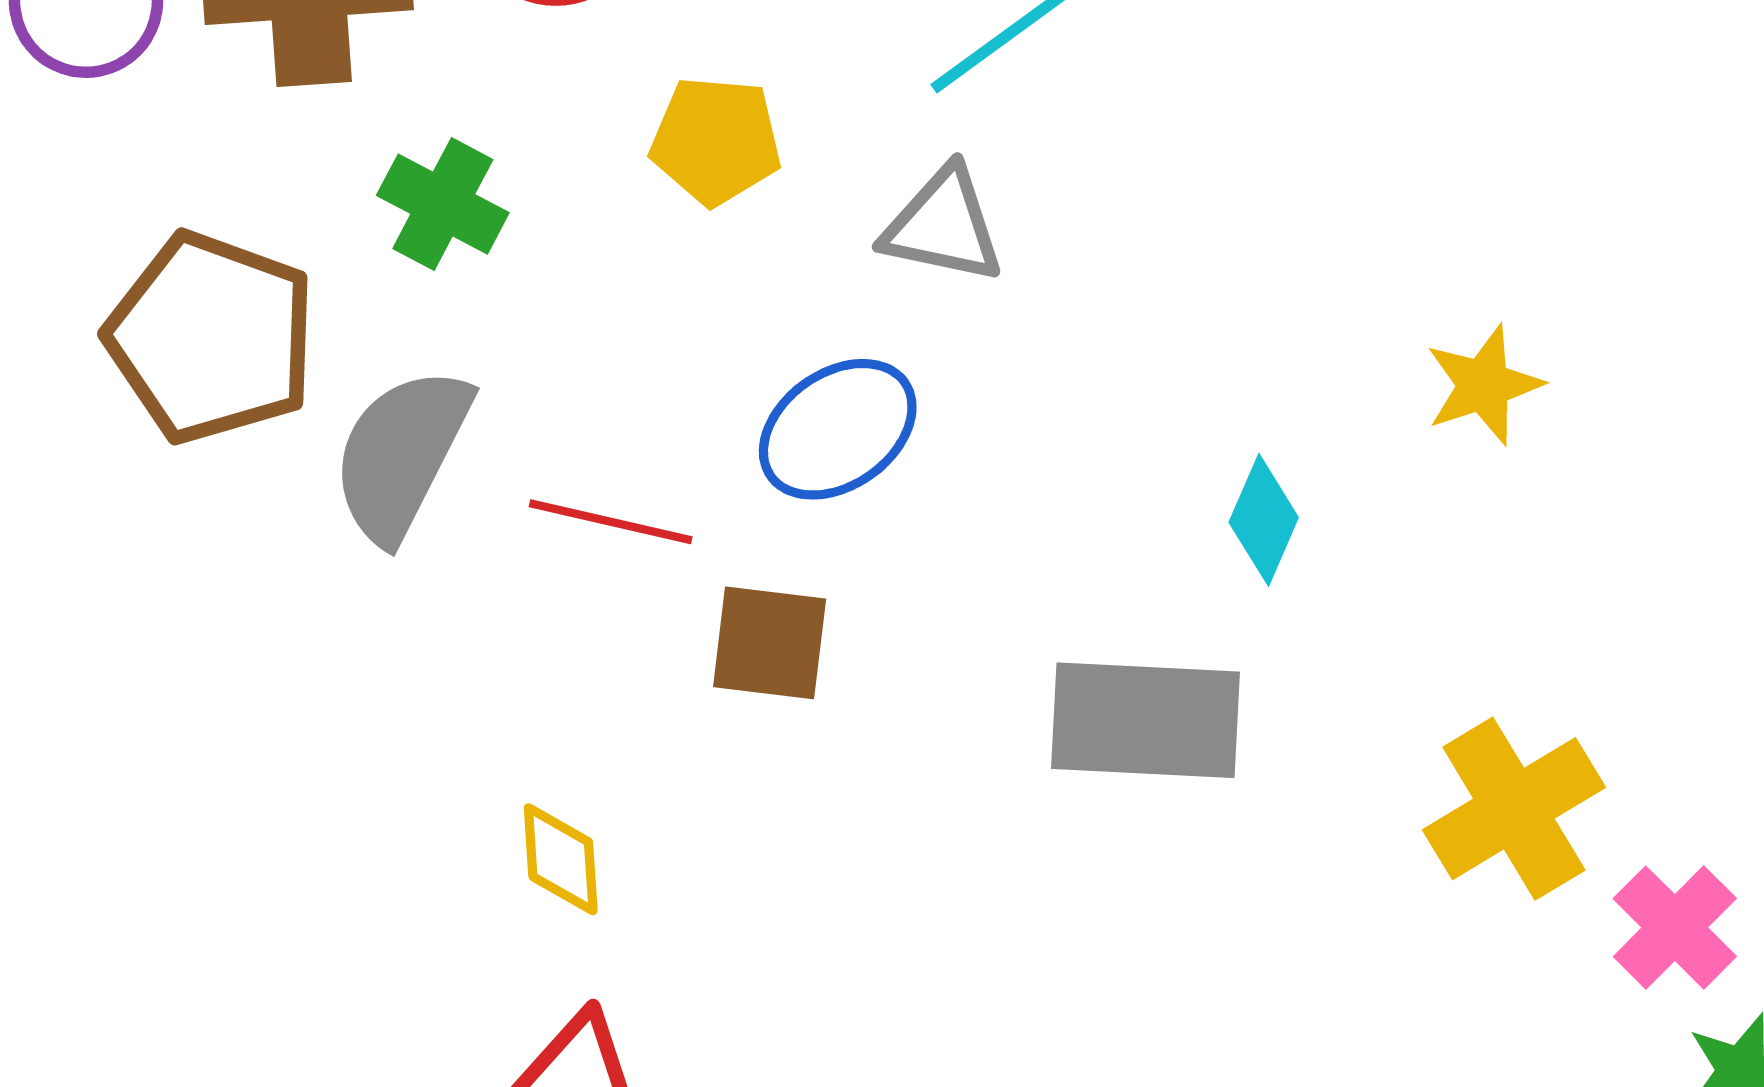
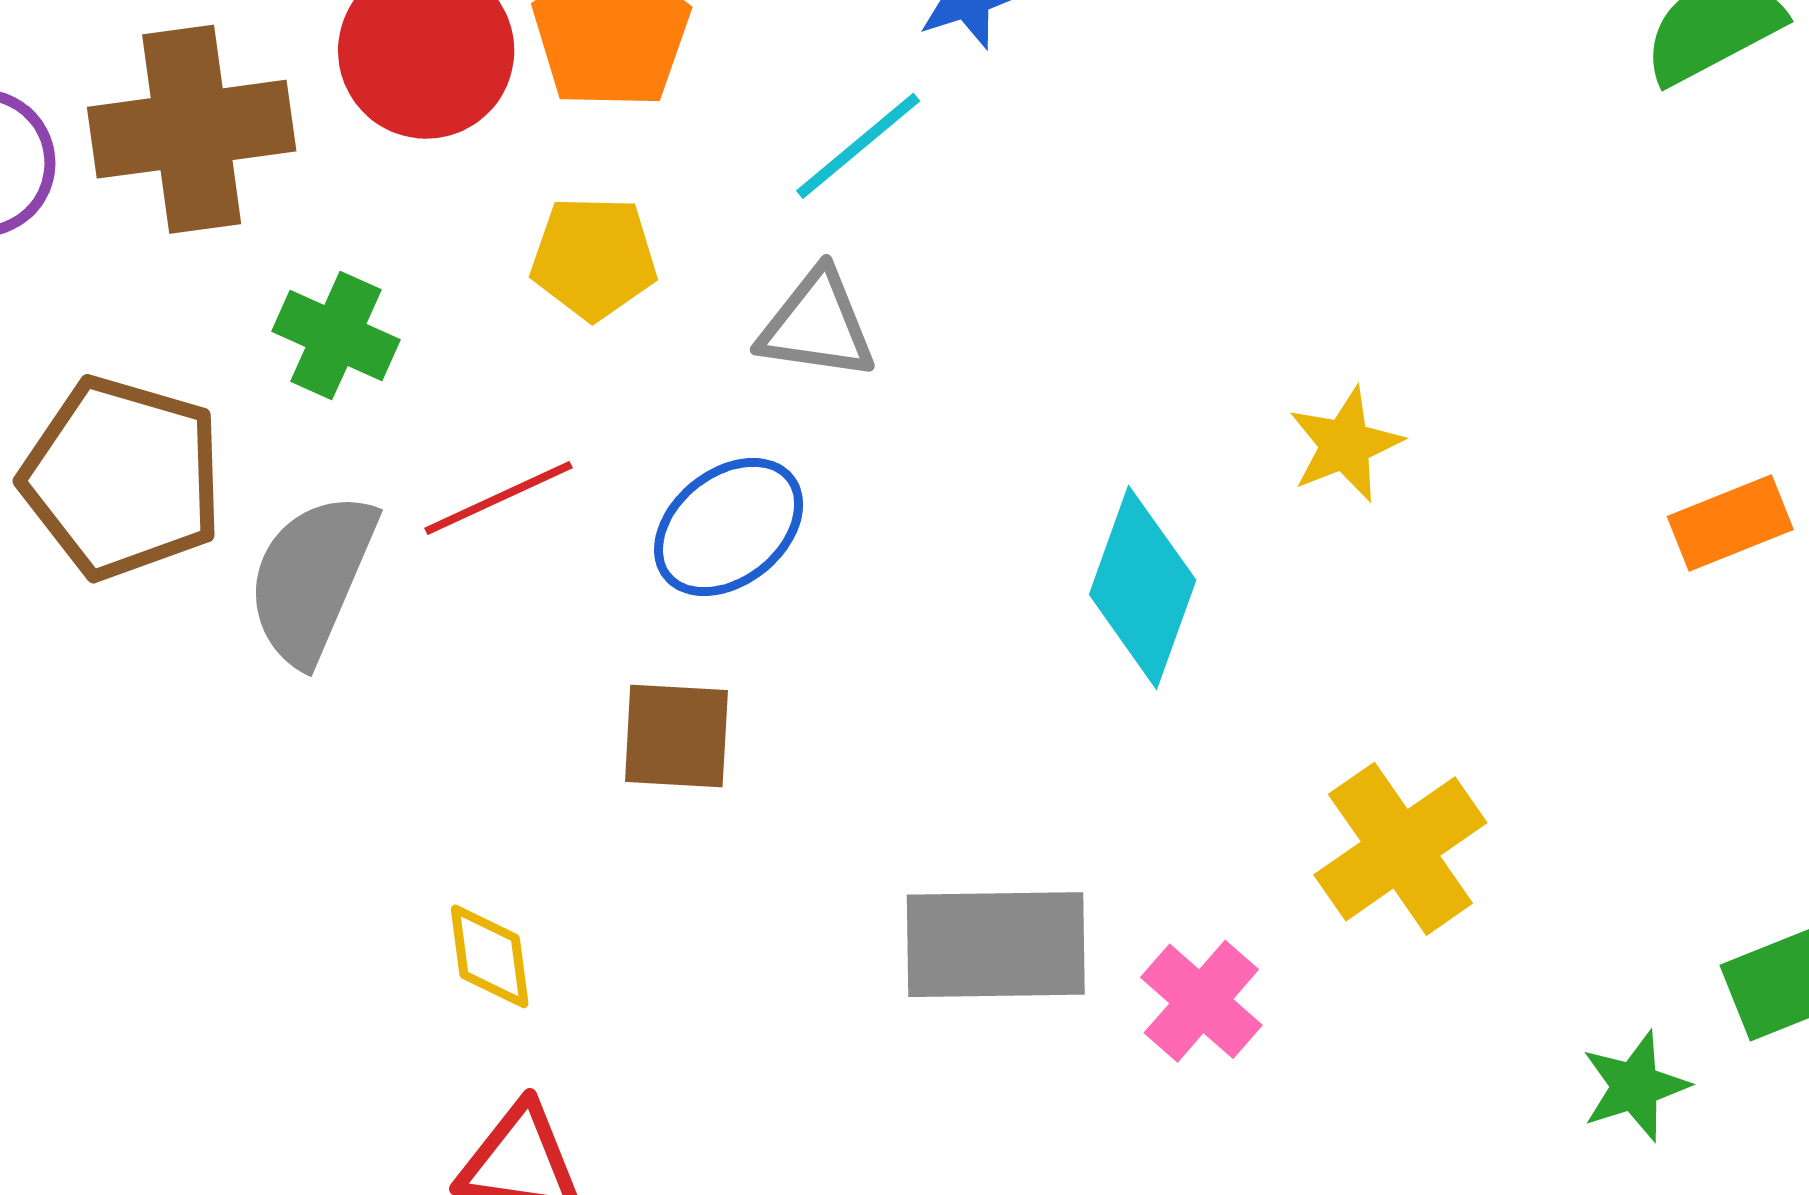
cyan diamond: (1264, 520) -> (1143, 587), size x1.6
red line: (611, 522) -> (499, 498), moved, turned -34
gray rectangle: (1146, 720) -> (996, 945), moved
pink cross: (1675, 928) -> (1201, 1001), moved

